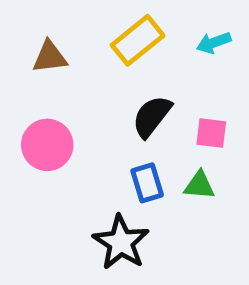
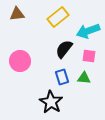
cyan arrow: (214, 43) -> (88, 31), moved, size x1.6
brown triangle: (50, 57) -> (17, 14), moved

